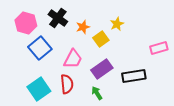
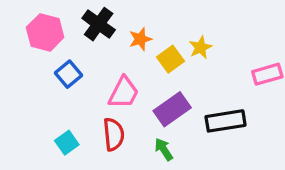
yellow star: (117, 24) -> (200, 47), moved
blue square: (40, 48) -> (69, 74), size x0.7
cyan square: (39, 89) -> (67, 143), size x0.6

